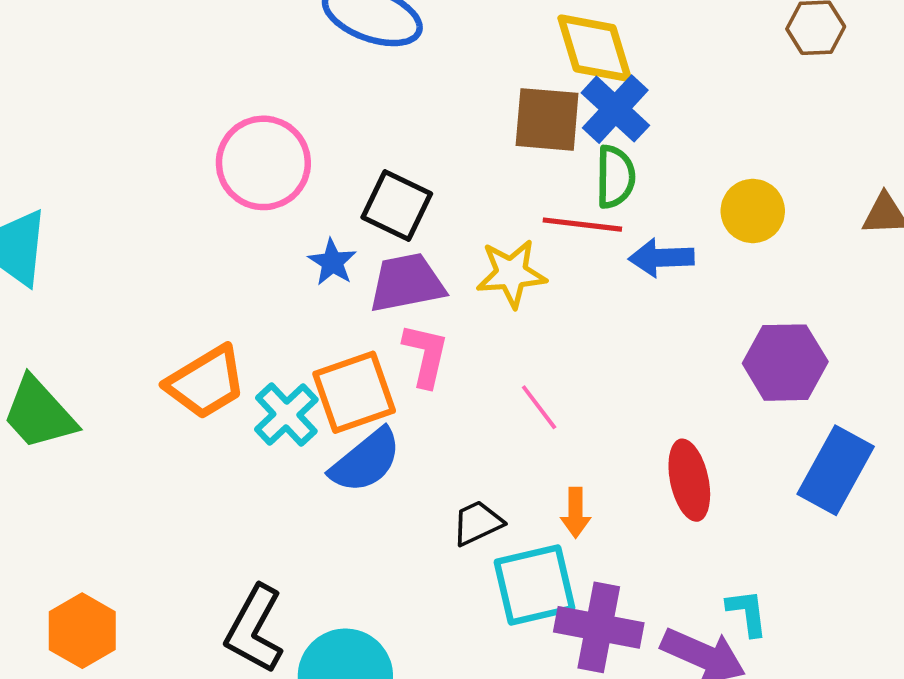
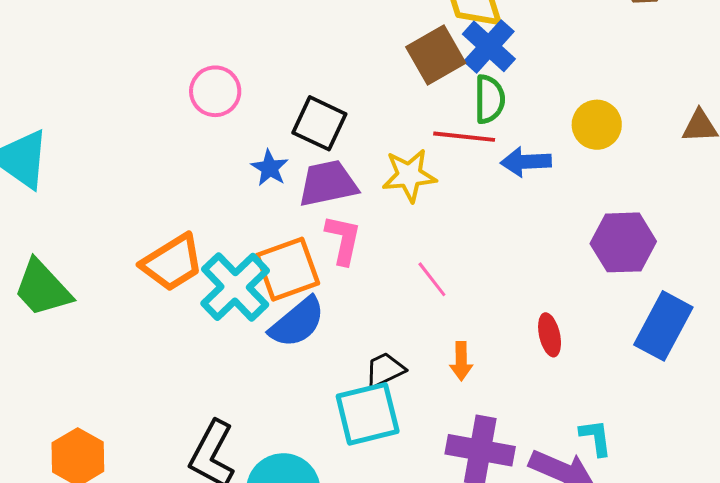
brown square: (547, 119) -> (436, 55), turned -34
pink circle: (263, 163) -> (215, 91), size x0.7
cyan cross: (286, 414) -> (235, 287), size x1.4
red ellipse: (689, 480) -> (550, 335), size x0.7
cyan square: (534, 585) -> (368, 414), moved

